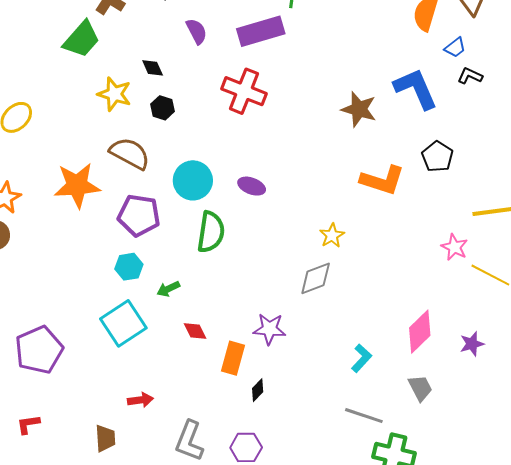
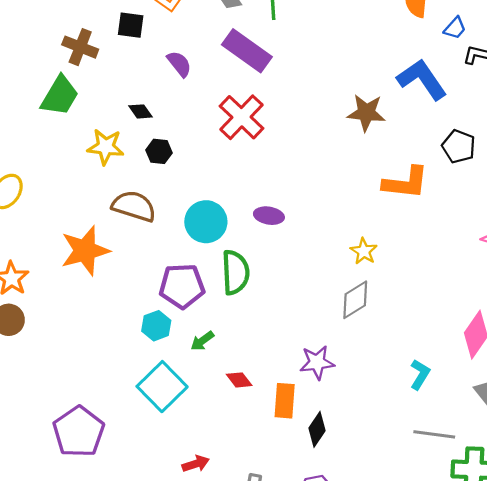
purple rectangle: (261, 31) -> (247, 51), turned 63
red cross: (244, 91) -> (242, 117), turned 33
purple pentagon: (139, 215) -> (182, 286), moved
black diamond: (258, 390) -> (317, 429), size x1.4

